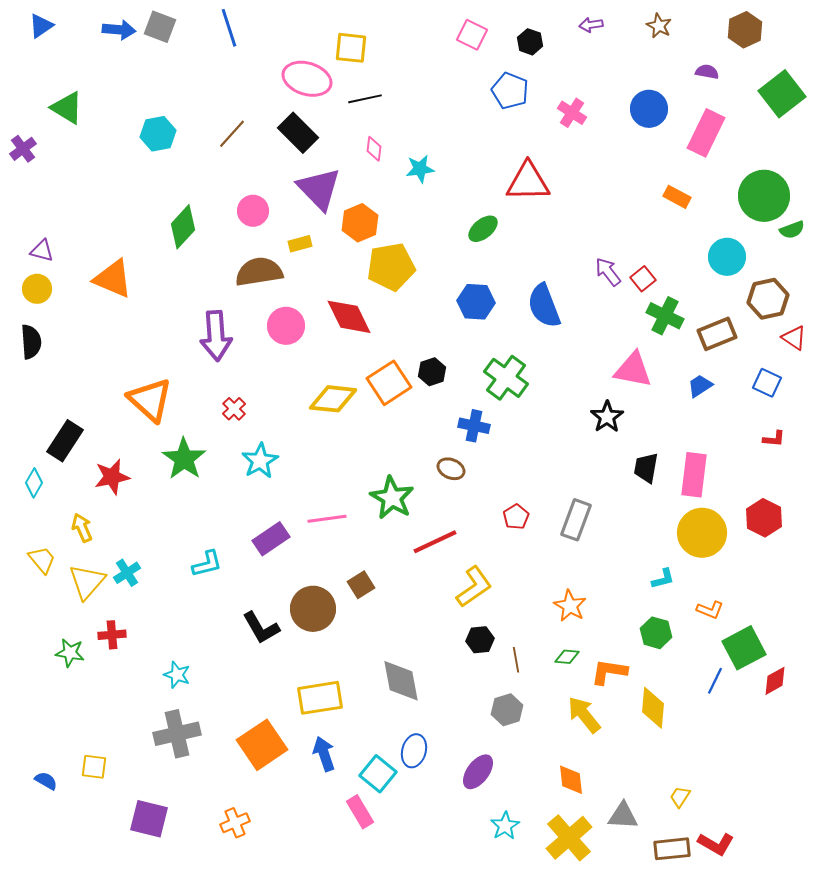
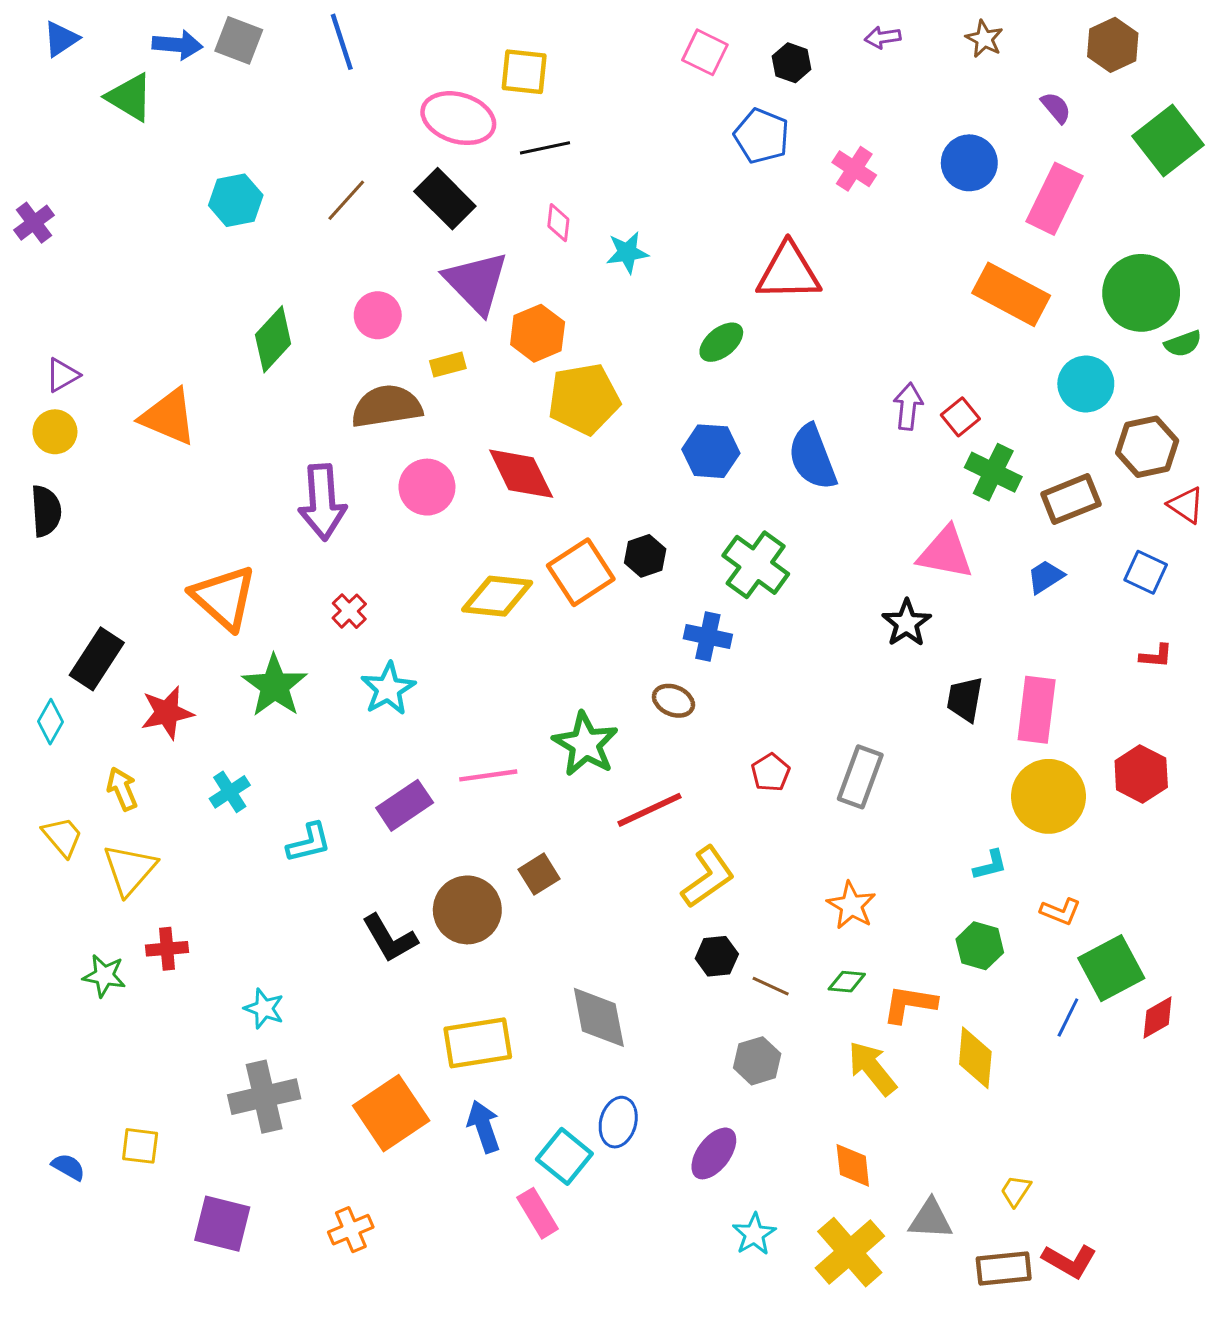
purple semicircle: (707, 72) -> (1056, 108), turned 40
green triangle: (67, 108) -> (130, 97), moved
orange rectangle: (677, 197) -> (1011, 294), size x1.8
purple triangle: (42, 251) -> (62, 375), turned -45
purple arrow: (608, 272) -> (908, 406), turned 44
cyan cross: (127, 573) -> (230, 792), moved
brown line: (516, 660) -> (771, 986), turned -55

